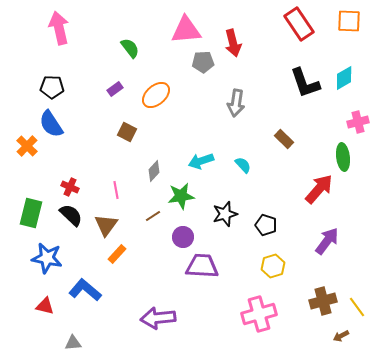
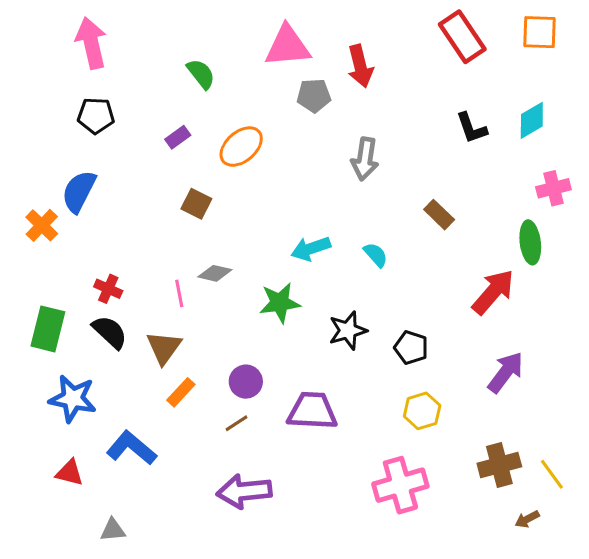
black L-shape: (305, 83) -> (472, 128), size x0.7
black pentagon: (52, 87) -> (96, 116), moved
blue semicircle: (51, 124) -> (79, 191), turned 60
gray diamond: (154, 171) -> (215, 273), moved, turned 60
brown line: (153, 216) -> (237, 423), moved
purple circle: (183, 237) -> (246, 382), moved

